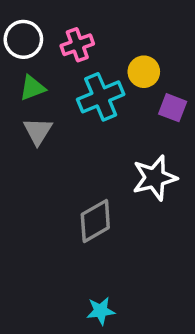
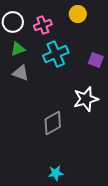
yellow circle: (144, 72) -> (78, 14), moved
gray triangle: (38, 131) -> (21, 73), turned -42

